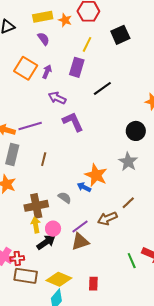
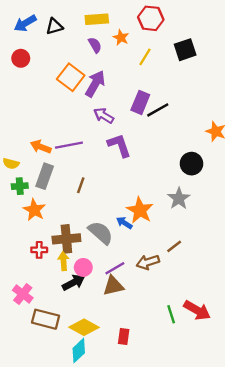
orange star: (65, 20) -> (121, 37), moved
purple rectangle: (77, 67) -> (140, 102), moved
purple arrow: (47, 72) -> (95, 84), size x1.6
gray semicircle: (65, 198) -> (101, 233), size x1.6
red cross: (17, 258) -> (39, 250), moved

